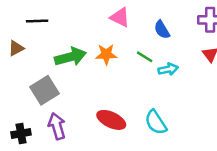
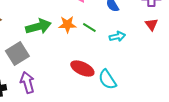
green line: (145, 57) -> (89, 28), moved
red ellipse: (111, 120) -> (82, 68), moved

